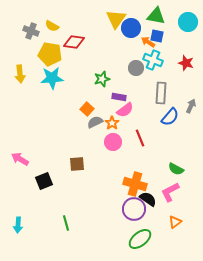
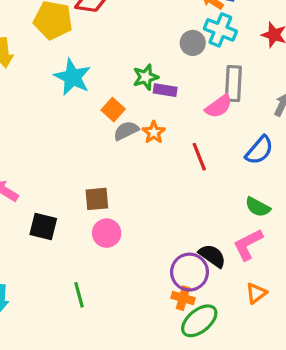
cyan star: (52, 78) -> (72, 77), moved, turned 30
green star: (102, 79) -> (146, 77), moved
pink semicircle: (125, 110) -> (219, 106), moved
blue semicircle: (170, 117) -> (259, 150), moved
pink circle: (113, 142) -> (107, 233), moved
black square: (44, 181) -> (43, 227), turned 36
orange cross: (135, 184) -> (183, 298), moved, size x0.6

